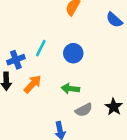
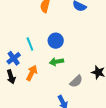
cyan line: (41, 48) -> (30, 44), turned -32
green arrow: (70, 89) -> (56, 62), moved

